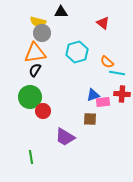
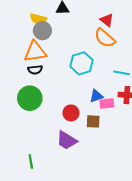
cyan hexagon: (77, 52) -> (81, 63), moved
orange semicircle: (107, 62) -> (105, 38), moved, size x1.5
black semicircle: (35, 70) -> (35, 70), turned -128
red circle: (43, 111) -> (71, 113), moved

